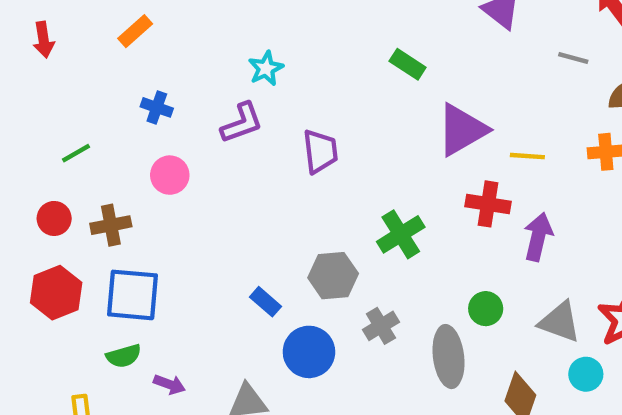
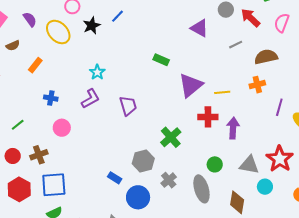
gray line: (573, 58) -> (236, 45), turned -32

